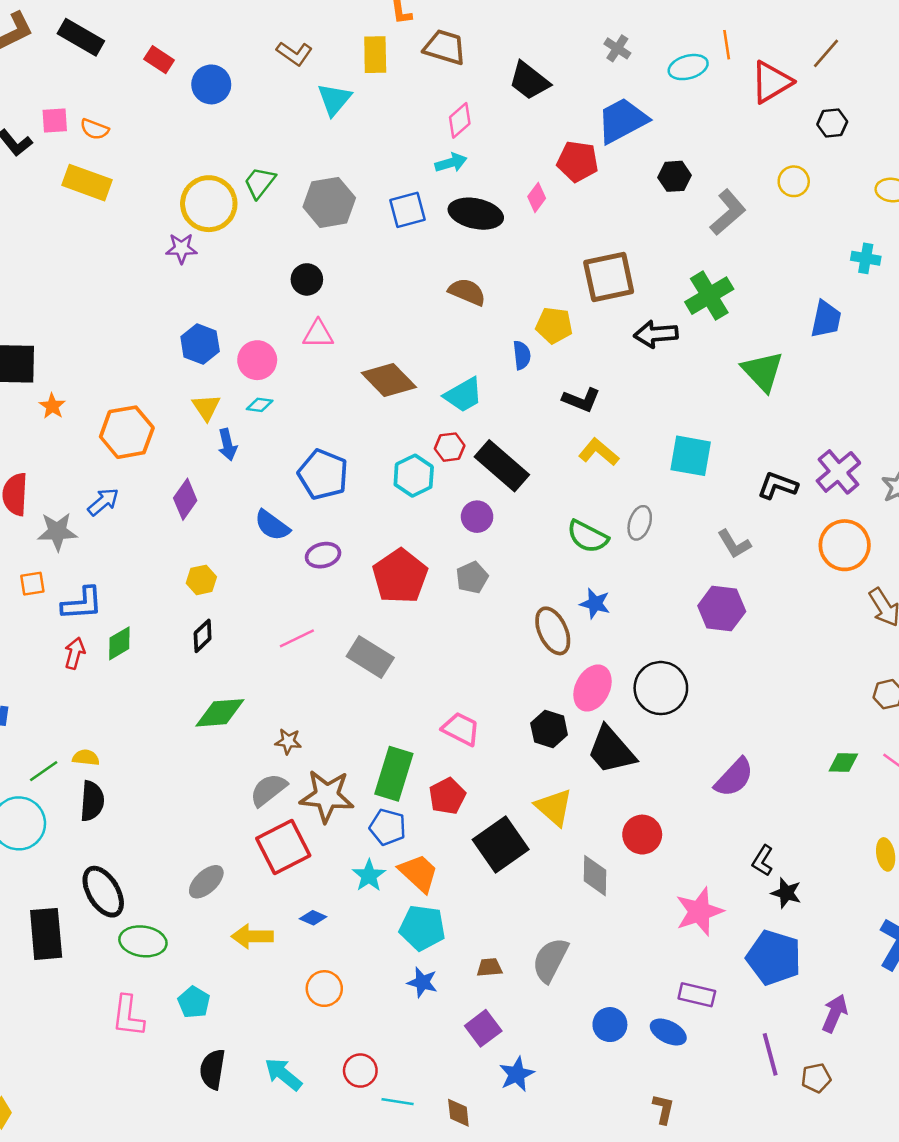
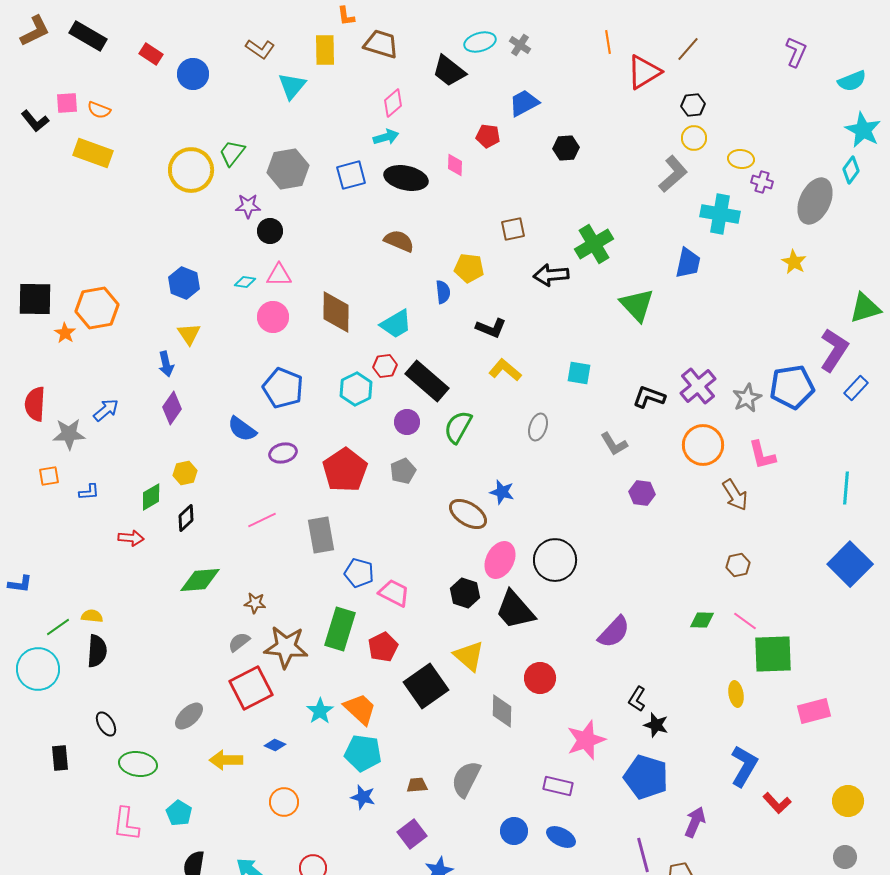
cyan ellipse: (688, 67) -> (480, 42), moved
blue trapezoid: (622, 120) -> (524, 103), size x0.7
red pentagon: (578, 161) -> (488, 136), size x0.7
yellow circle: (794, 181) -> (694, 138), moved
pink diamond: (537, 197) -> (455, 165), turned -35
gray L-shape: (728, 212) -> (673, 174), moved
purple star: (181, 248) -> (248, 206), moved
cyan cross: (866, 258) -> (720, 214), size x1.6
brown square: (609, 277) -> (513, 229), size x0.6
pink circle: (257, 360) -> (273, 317), moved
brown diamond: (389, 380) -> (336, 312), turned 45
cyan diamond: (260, 405) -> (245, 282), moved
orange hexagon: (127, 432) -> (97, 308), moved
blue arrow: (227, 445) -> (166, 364), moved
cyan square: (691, 456) -> (579, 373), size x0.7
green semicircle: (588, 537) -> (458, 427), moved, turned 92
blue L-shape: (82, 604) -> (89, 492), size x0.6
purple hexagon: (722, 609) -> (642, 493), moved, size x0.7
brown ellipse: (553, 631) -> (468, 514), turned -33
green diamond: (119, 643) -> (151, 497), moved
red arrow: (75, 653) -> (131, 538), moved, turned 80
gray rectangle: (370, 657) -> (321, 535), turned 48
gray semicircle: (268, 790) -> (239, 642), size x0.7
blue pentagon: (388, 827) -> (359, 573), moved
black ellipse: (103, 892) -> (106, 724), size x0.6
black rectangle: (46, 934) -> (60, 758), size x0.6
purple rectangle: (697, 995) -> (558, 786), moved

